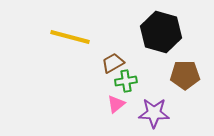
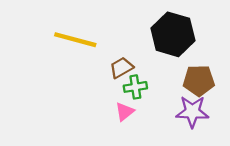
purple star: (154, 113) -> (192, 112), moved

